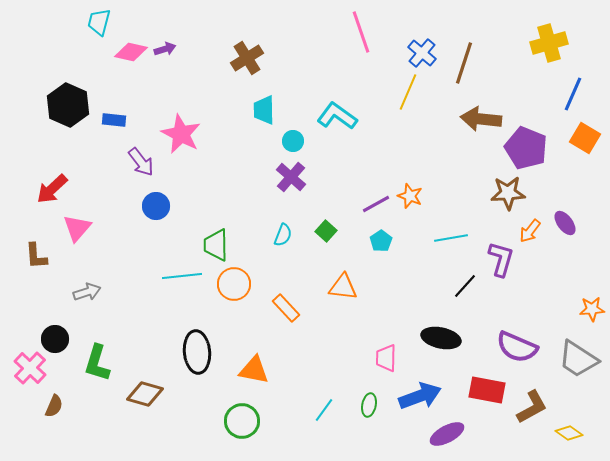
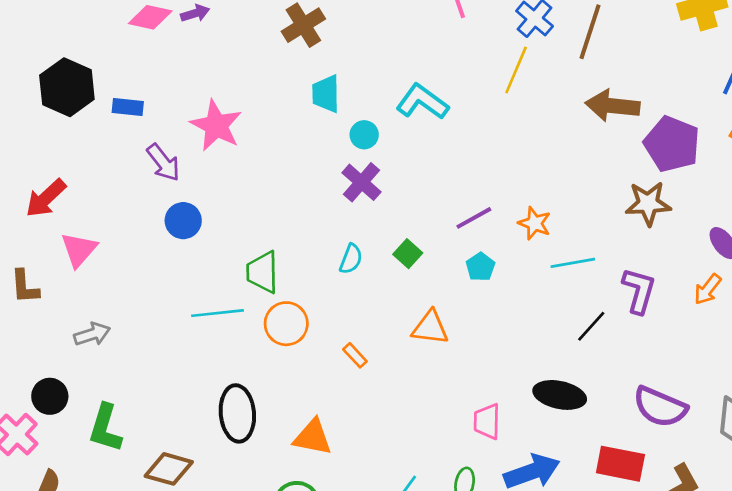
orange star: (410, 196) -> (535, 223), moved
orange arrow: (530, 231) -> (708, 289), moved
orange rectangle: (286, 308) -> (355, 355), size x0.7

